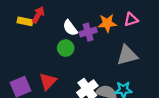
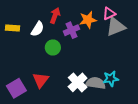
red arrow: (38, 15) -> (55, 16), moved
white semicircle: (70, 28) -> (38, 29), moved, turned -105
gray triangle: (127, 55) -> (116, 27), moved

